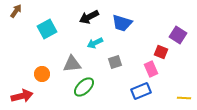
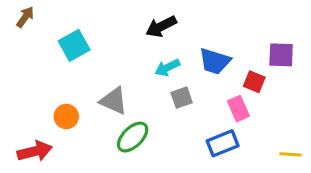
black arrow: (89, 17) -> (161, 26), moved
blue trapezoid: (122, 23) -> (215, 61), moved
purple square: (178, 35) -> (281, 55), turned -30
cyan arrow: (95, 43) -> (167, 68), moved
gray triangle: (72, 64) -> (114, 101), turned 30

